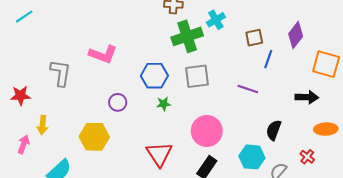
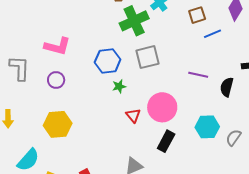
blue line: (268, 59) -> (212, 34), turned 54
purple line: (248, 89) -> (198, 75), moved
purple circle: (118, 102) -> (56, 80), moved
black semicircle: (274, 130) -> (227, 87), moved
red triangle: (159, 154) -> (133, 115), moved, size x0.6

